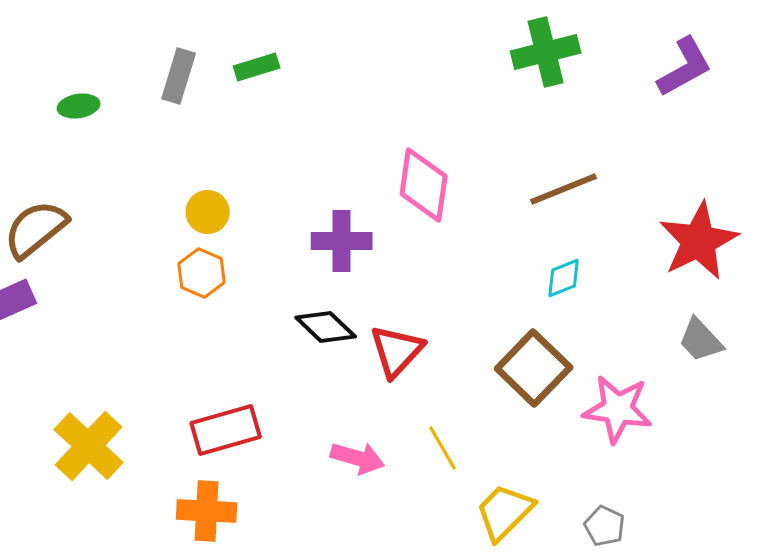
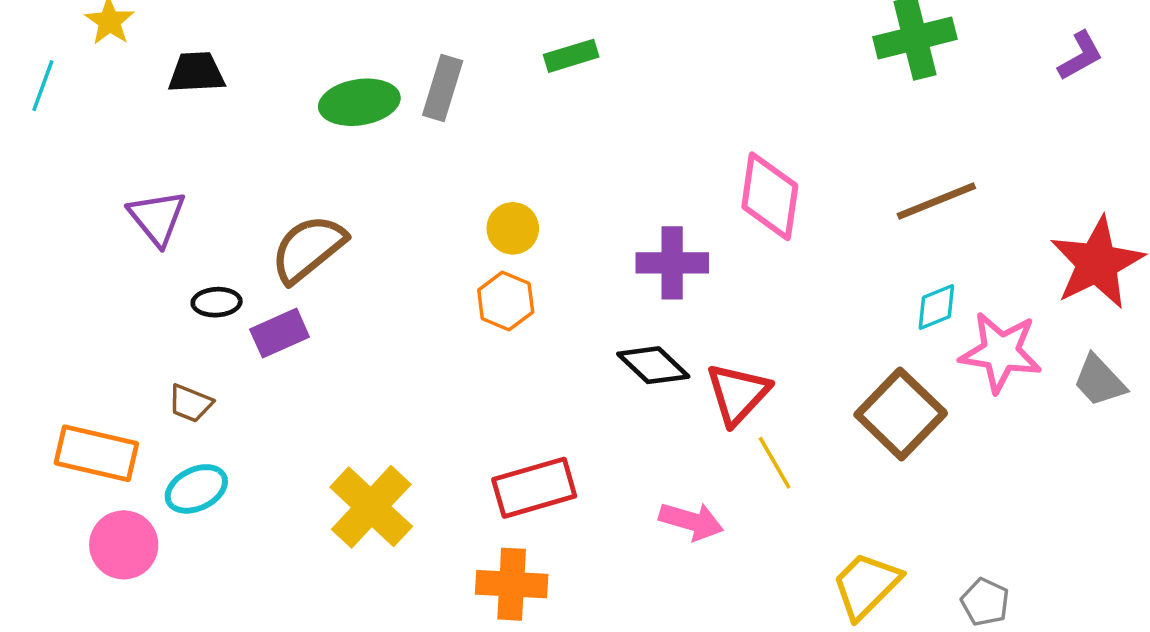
purple L-shape: (685, 67) -> (1080, 56), size x0.7
gray rectangle: (179, 76) -> (443, 88), moved
green ellipse: (79, 106) -> (359, 102), size x1.6
pink star: (618, 409) -> (1001, 352), moved
yellow line: (443, 448) -> (775, 463), moved

